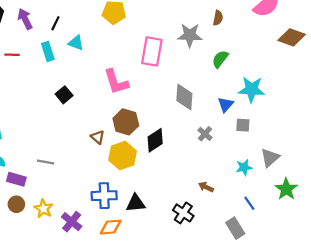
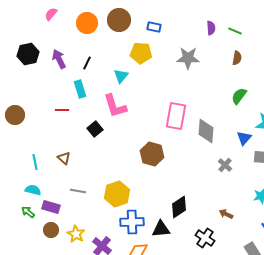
gray star: (190, 35) -> (188, 58), moved
cyan triangle: (76, 43) -> (121, 76), moved, turned 49
pink rectangle: (152, 51) -> (176, 116), moved
red line: (12, 55) -> (62, 110), moved
pink L-shape: (116, 82) -> (115, 106), moved
brown triangle: (98, 137) -> (64, 158), moved
black diamond: (155, 140) -> (179, 207), moved
yellow hexagon: (123, 156) -> (117, 194), moved

